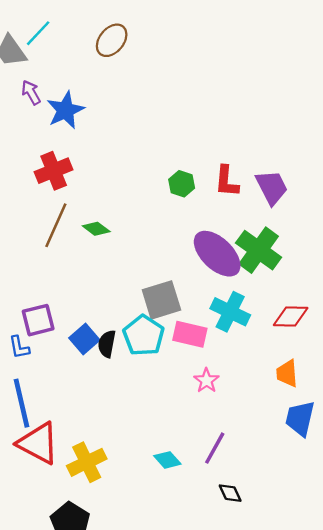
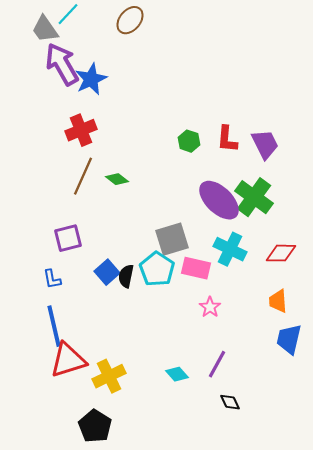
purple arrow: (31, 92) -> (62, 64), size x2.0
purple square: (38, 320) -> (68, 238), moved
red triangle: (38, 443) -> (68, 360), turned -45

